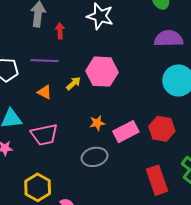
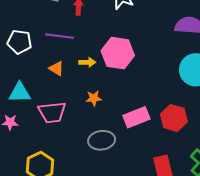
yellow arrow: (73, 83) -> (87, 62), turned 35
orange star: (97, 123) -> (94, 98), moved

